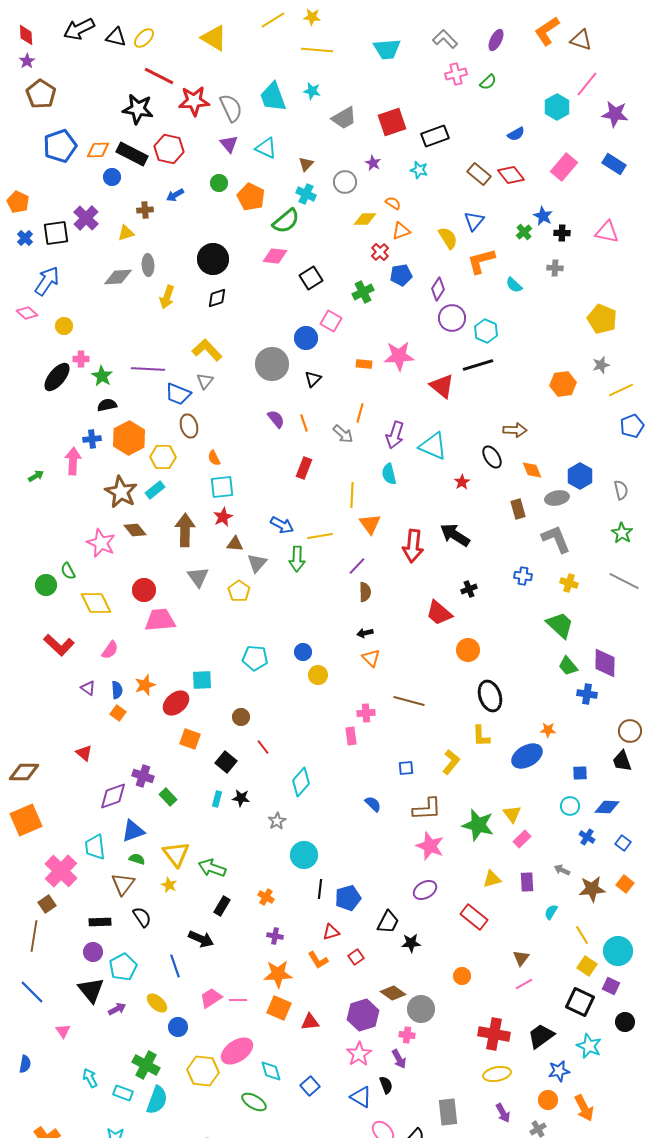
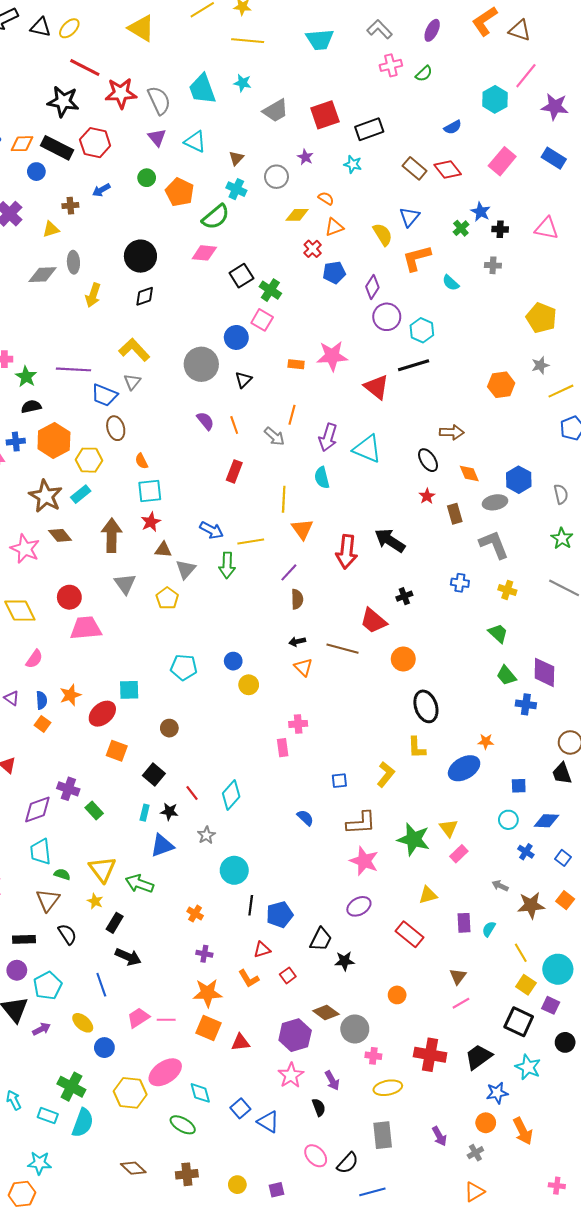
green cross: (363, 292) -> (270, 290), moved, turned -30
red star: (462, 482) -> (427, 496), moved
green trapezoid: (560, 625) -> (498, 633), size x0.7
brown line: (409, 701) -> (342, 649), moved
red line: (263, 747) -> (192, 793), moved
blue triangle: (133, 831) -> (162, 846), moved
cyan trapezoid: (95, 847) -> (40, 852), moved
purple rectangle: (527, 882) -> (464, 923), moved
black rectangle: (222, 906) -> (115, 923), moved
pink cross: (407, 1035) -> (373, 1056), moved
yellow ellipse: (497, 1074) -> (388, 1088), moved
blue triangle: (361, 1097) -> (268, 1122), moved

